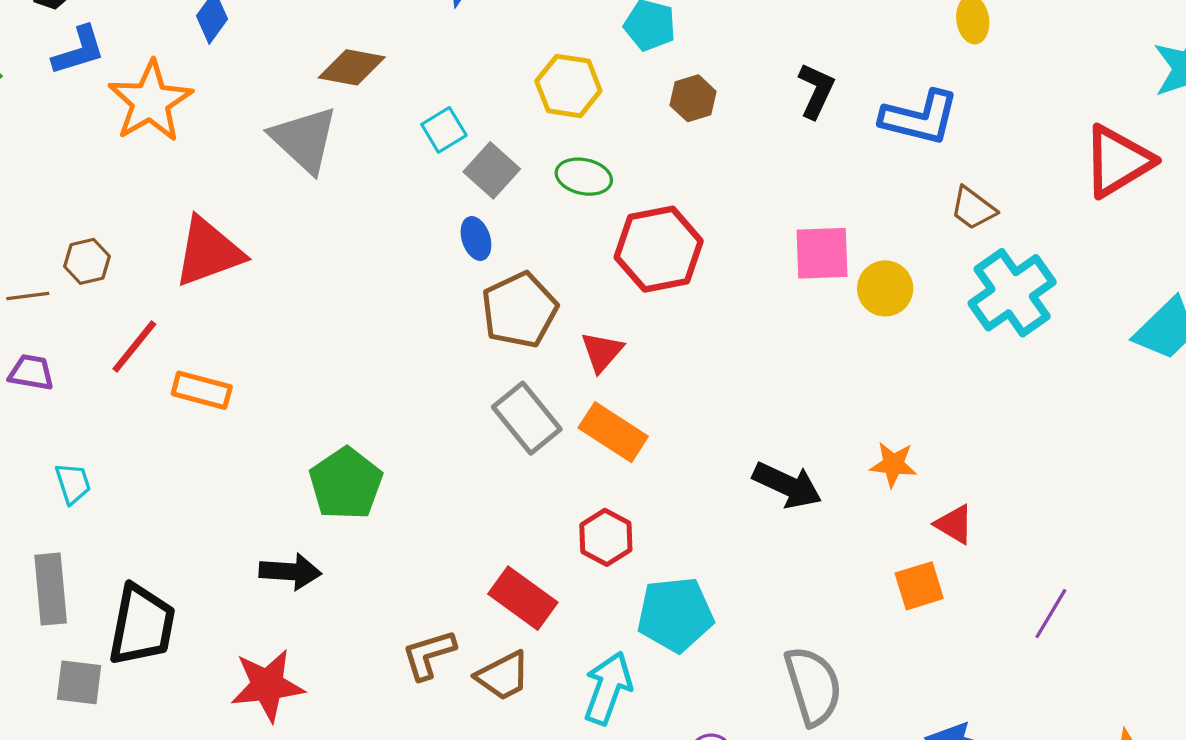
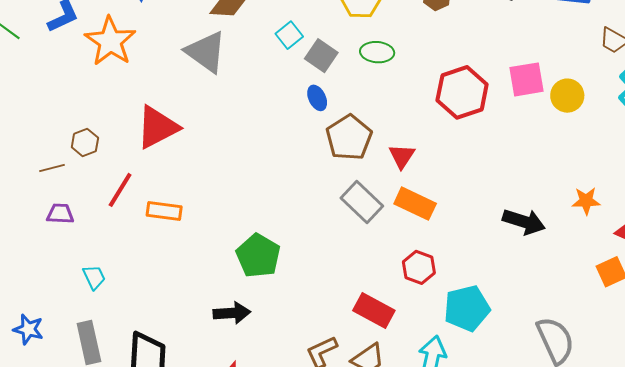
red hexagon: (659, 249) -> (462, 92), moved

